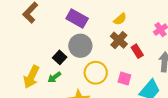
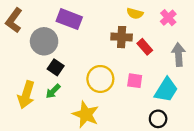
yellow semicircle: (120, 19) -> (135, 13), moved, turned 64
brown cross: (119, 40) -> (122, 37), turned -30
gray circle: (80, 46) -> (44, 41), moved

